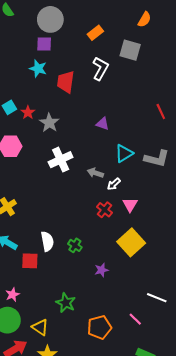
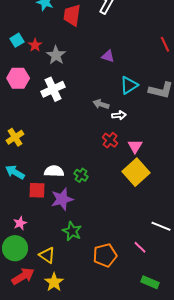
white cross: (61, 160) -> (53, 89), moved
white arrow: (114, 184) -> (119, 115), turned -144
pink triangle: (130, 205) -> (135, 146), moved
white semicircle: (47, 241) -> (54, 171), turned -78
purple star: (101, 270) -> (62, 199), moved, size x1.6

